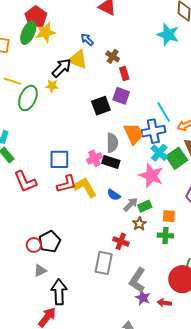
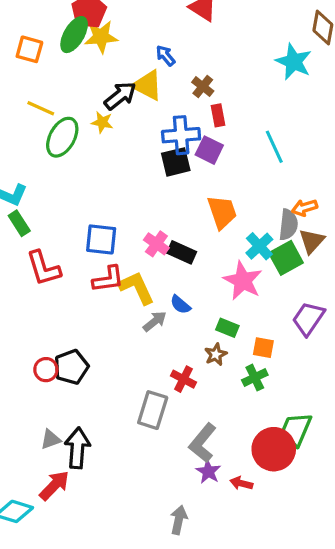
cyan line: (164, 112) -> (274, 147), moved
blue cross: (153, 131) -> (181, 135), moved
gray semicircle: (112, 143) -> (288, 225), moved
pink cross: (94, 158) -> (156, 244), turned -35
gray arrow: (131, 204) -> (155, 321), moved
green rectangle: (145, 206) -> (227, 328), turned 40
green cross: (165, 235) -> (255, 378), turned -35
gray triangle: (40, 271) -> (51, 439), moved

